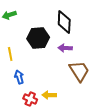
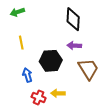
black hexagon: (38, 38) -> (51, 61), moved
yellow line: (10, 54) -> (21, 43), moved

